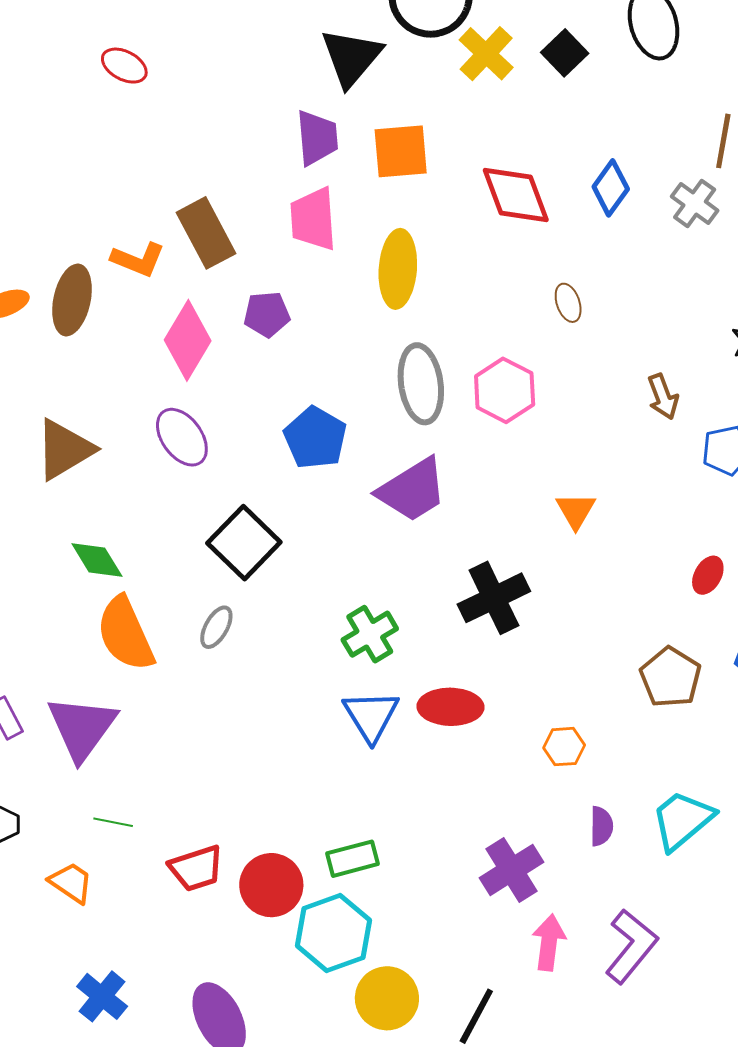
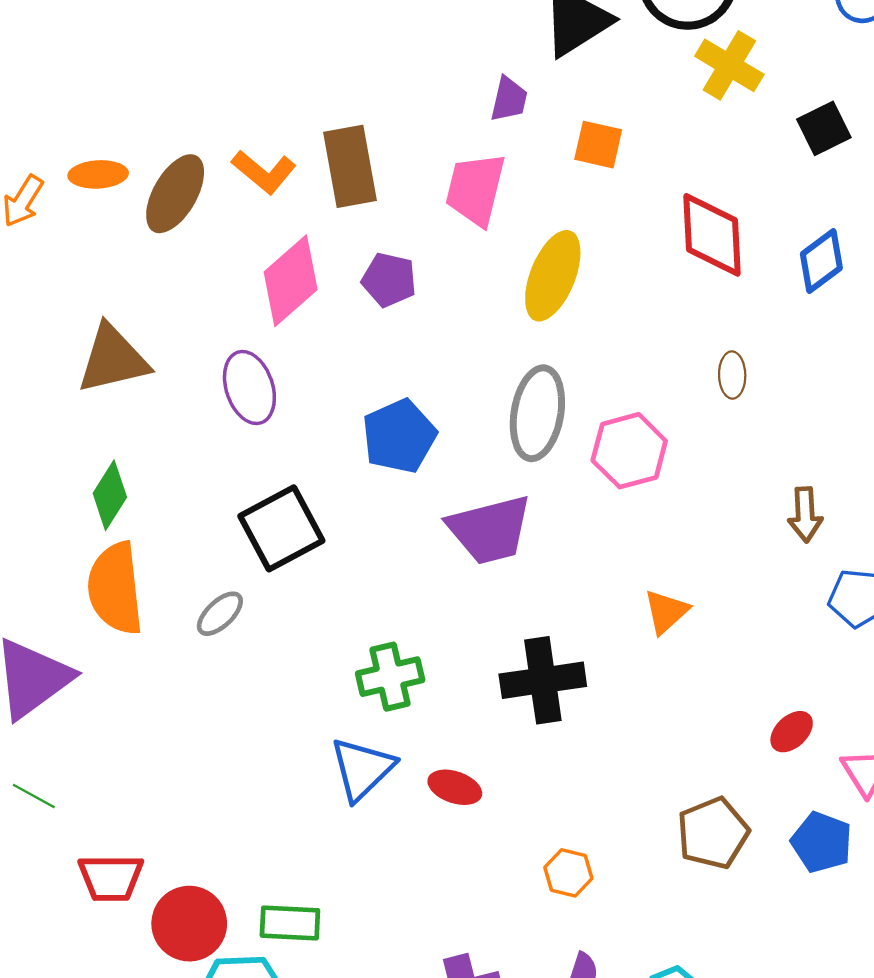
black square: (565, 53) -> (824, 128), moved
yellow cross: (486, 54) -> (729, 65), turned -30
purple trapezoid: (317, 138) -> (509, 99), size x0.7
orange square: (401, 151) -> (598, 145), size x0.7
green diamond: (97, 560) -> (110, 495), turned 46
red ellipse: (451, 707) -> (455, 787), size x0.7

